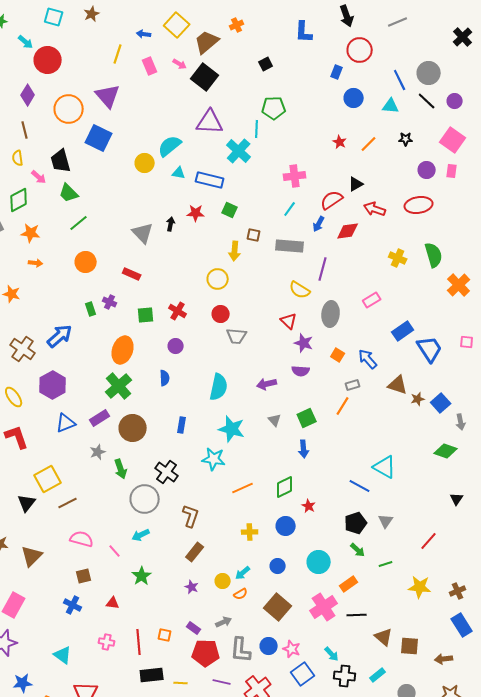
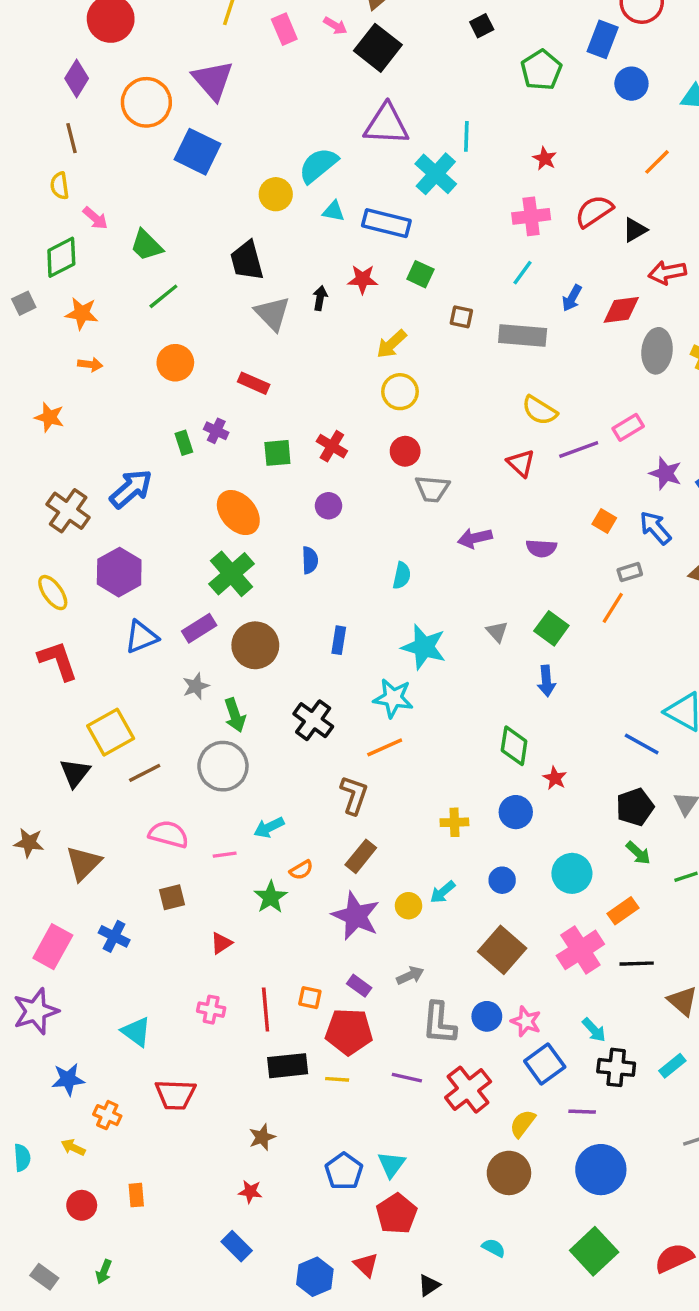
blue rectangle: (337, 72) -> (603, 39), size x1.5
green pentagon: (274, 108) -> (541, 70), moved, turned -30
red star: (340, 142) -> (545, 158), moved
black trapezoid: (61, 161) -> (247, 261), moved
red semicircle: (332, 200) -> (594, 211), moved
red arrow: (375, 209) -> (667, 273), turned -30
yellow arrow: (235, 251) -> (391, 344), moved, turned 42
purple line: (323, 269) -> (579, 450), moved, turned 55
pink rectangle: (372, 300) -> (628, 427), moved
gray ellipse: (331, 314) -> (657, 351), moved
purple star: (304, 343) -> (666, 473), moved
orange ellipse: (123, 350) -> (238, 513), turned -60
purple arrow: (267, 384) -> (475, 538), moved
cyan semicircle: (219, 387) -> (402, 576), size x0.6
green square: (307, 418) -> (551, 628), turned -30
green diamond: (285, 487) -> (514, 746), turned -55
orange line: (243, 488) -> (385, 747), moved
gray circle: (145, 499) -> (223, 766), moved
pink line: (115, 551) -> (225, 855), turned -56
purple star: (192, 587) -> (356, 916), size x2.0
orange semicircle: (241, 594) -> (301, 870), moved
red triangle: (113, 603) -> (221, 943), turned -40
blue cross: (73, 605) -> (114, 936), moved
red pentagon: (206, 653) -> (349, 1032), moved

